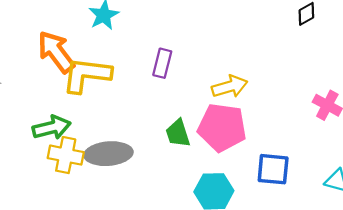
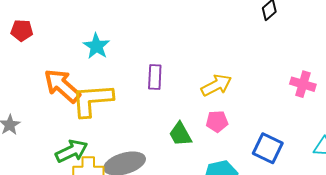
pink pentagon: (222, 127) -> (217, 121), size x0.5
blue square: (273, 169) -> (268, 148), turned 32

